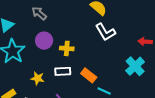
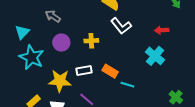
yellow cross: (67, 48) -> (91, 41), moved
yellow star: (38, 78) -> (60, 81), size x1.6

